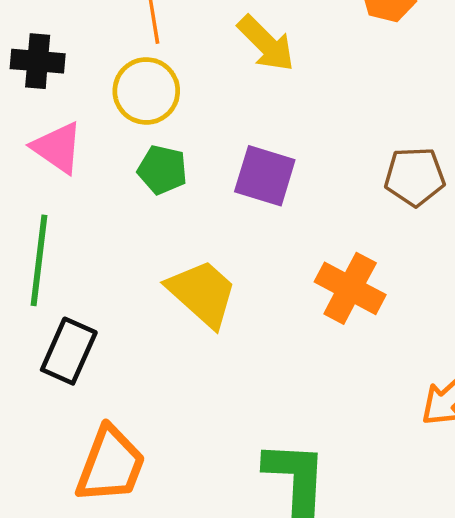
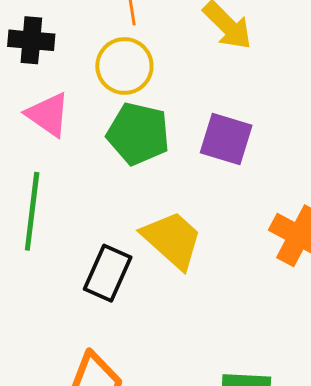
green pentagon: (162, 170) -> (138, 134), size x1.5
black rectangle: (69, 351) -> (108, 273), moved

